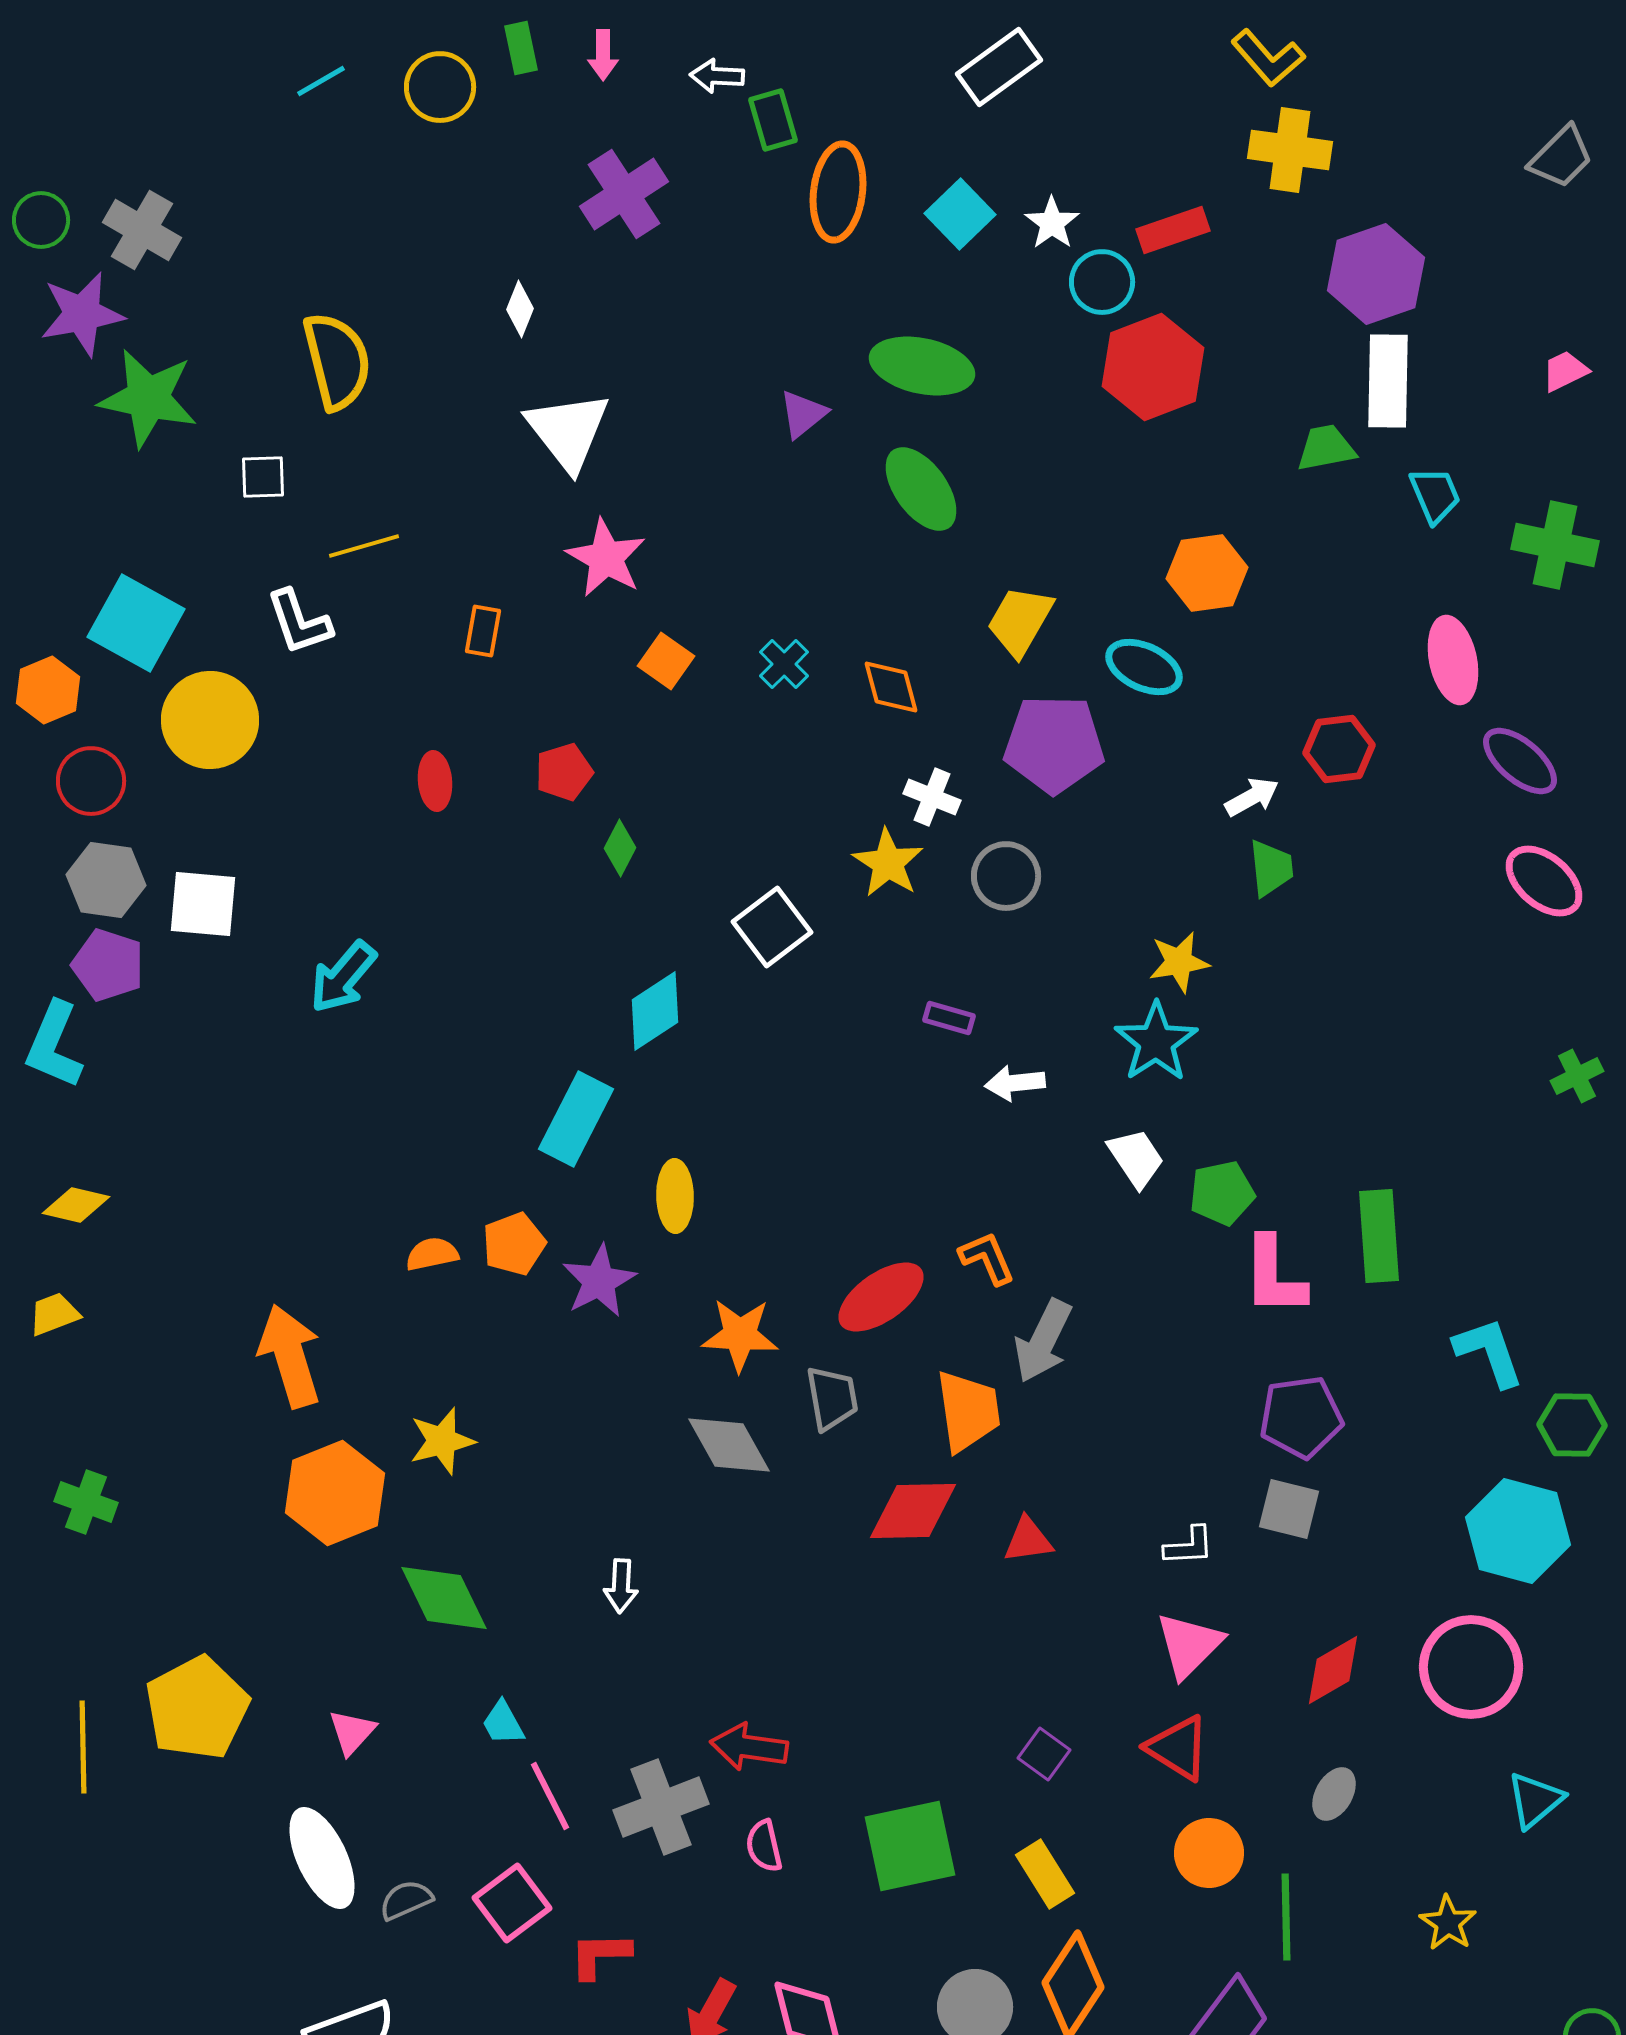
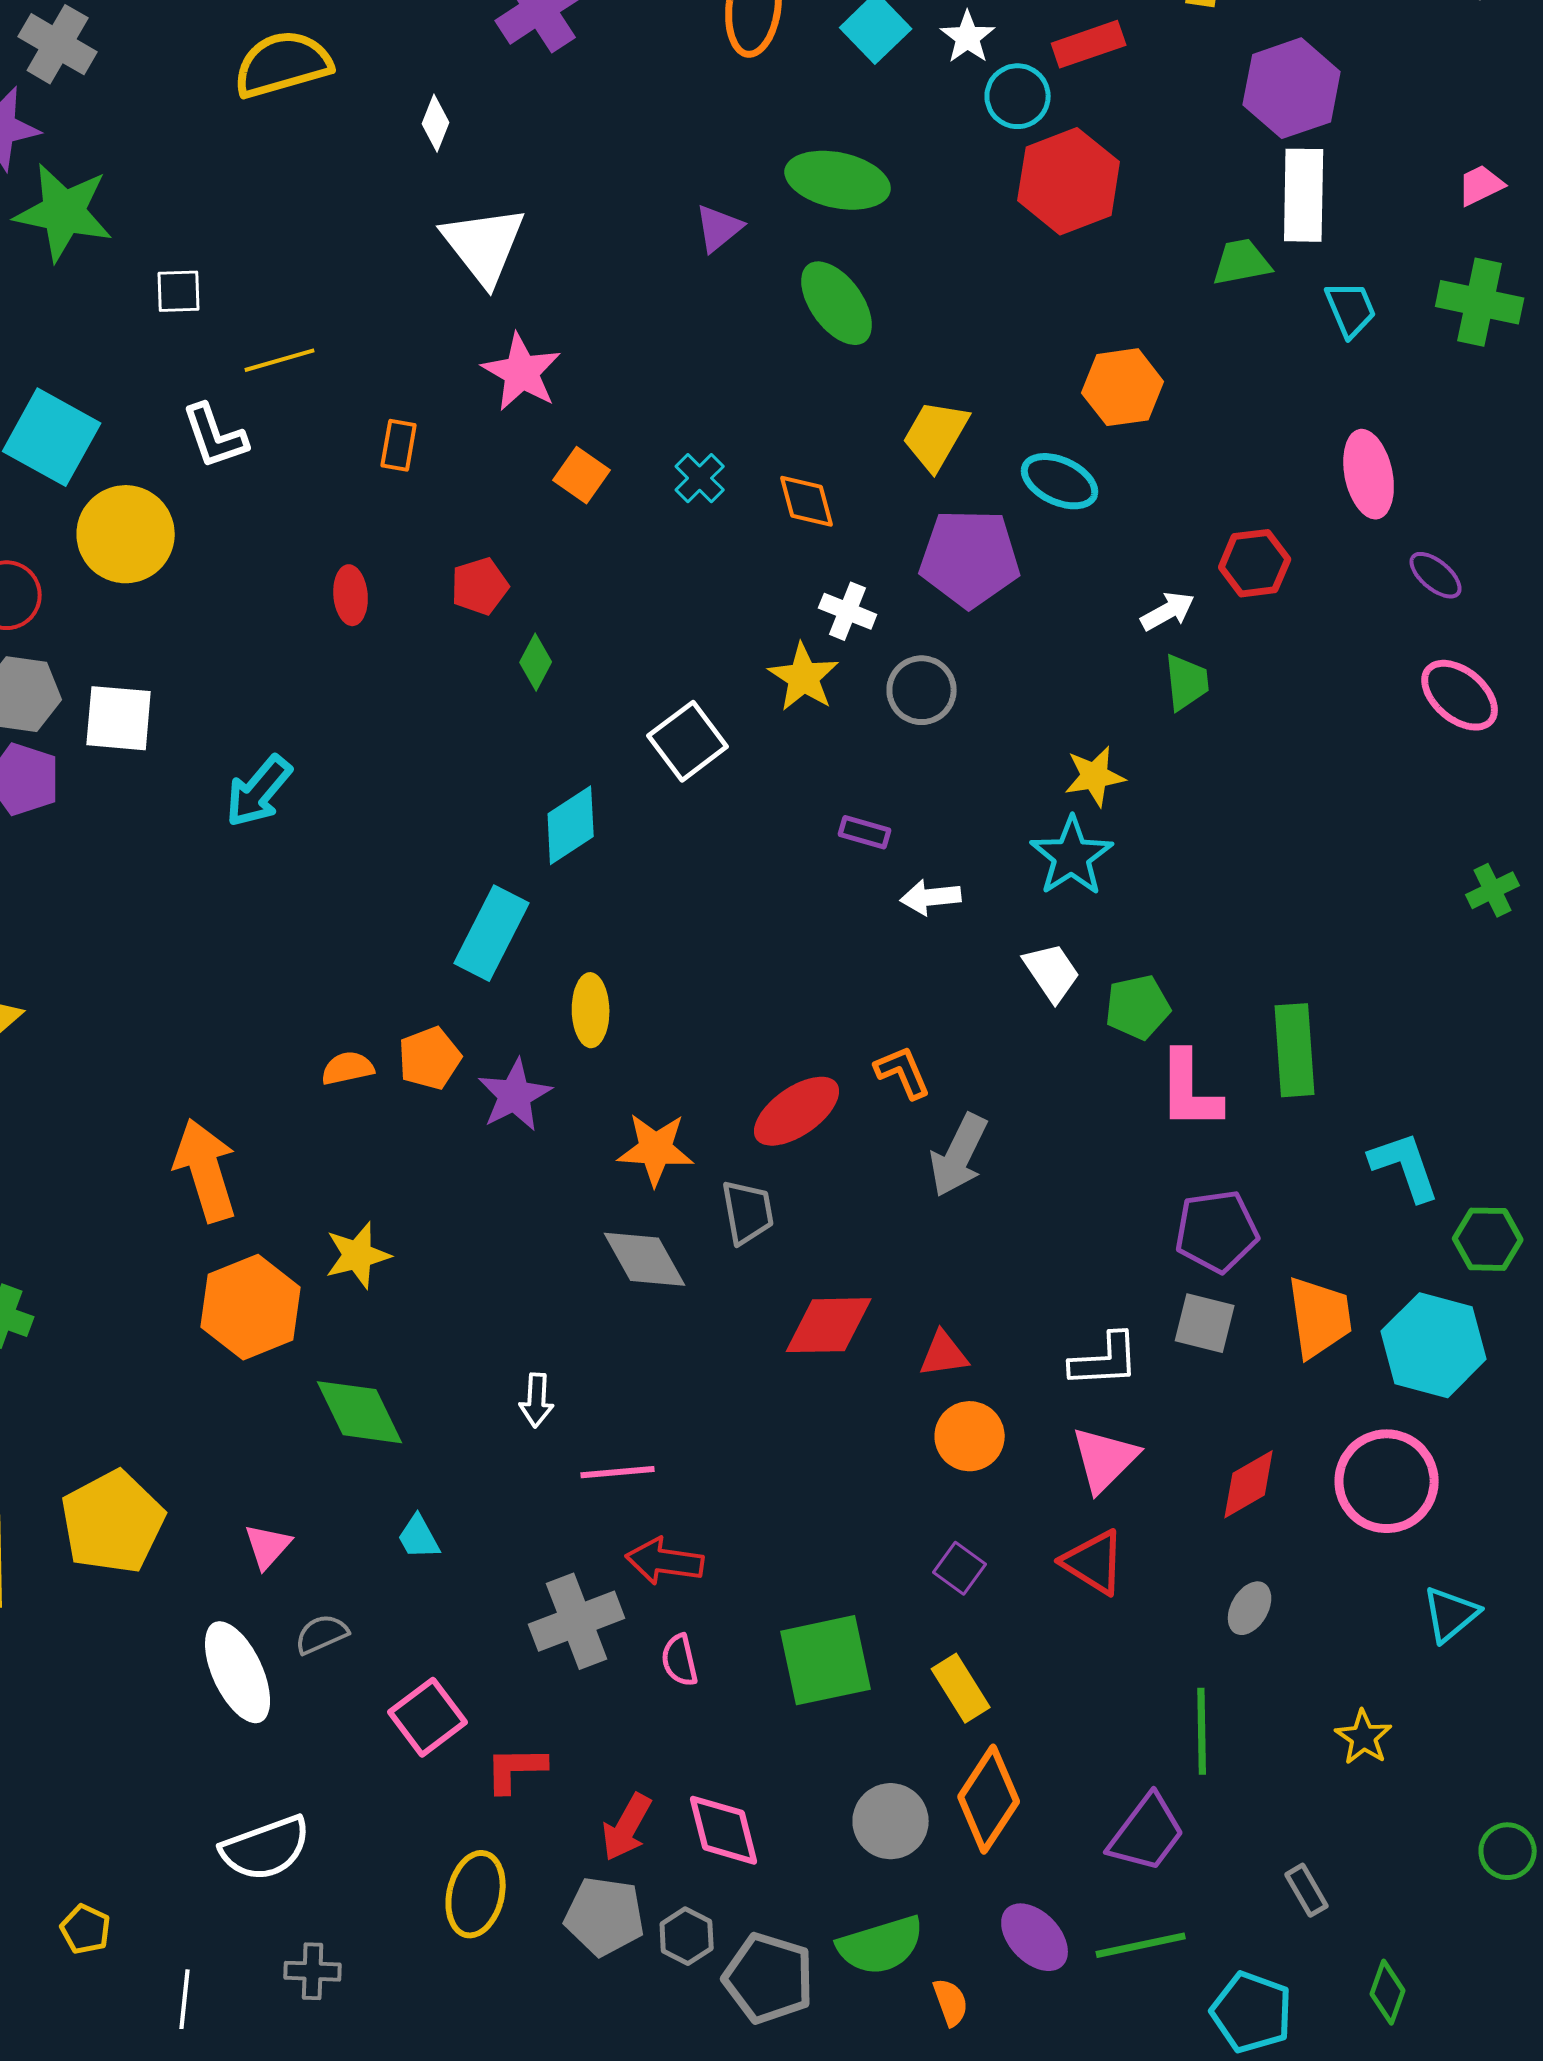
yellow semicircle: (337, 361) -> (283, 64), moved, turned -92
green cross: (1555, 545) -> (1480, 302), moved
purple ellipse: (1520, 761) -> (1436, 575), size x0.7
orange trapezoid: (968, 1411) -> (1320, 1317), moved
white L-shape: (1189, 1546) -> (1105, 1360), size x1.4
pink line: (550, 1796) -> (618, 1472), moved, turned -68
orange circle: (1209, 1853) -> (970, 1436), moved
gray semicircle: (406, 1900) -> (322, 1634), moved

